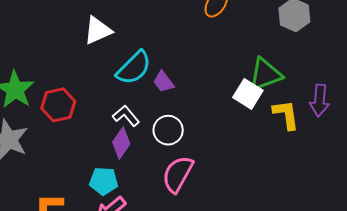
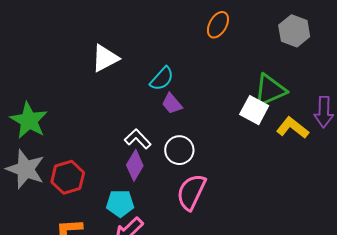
cyan semicircle: (134, 68) -> (162, 79), moved, size x0.7
red hexagon: (58, 105) -> (68, 177), moved
yellow L-shape: (286, 115) -> (292, 128), turned -40

